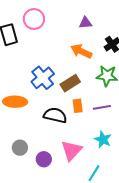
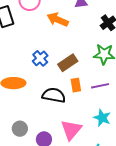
orange arrow: (81, 51) -> (58, 20), moved
blue cross: (43, 78) -> (40, 58), size x0.7

